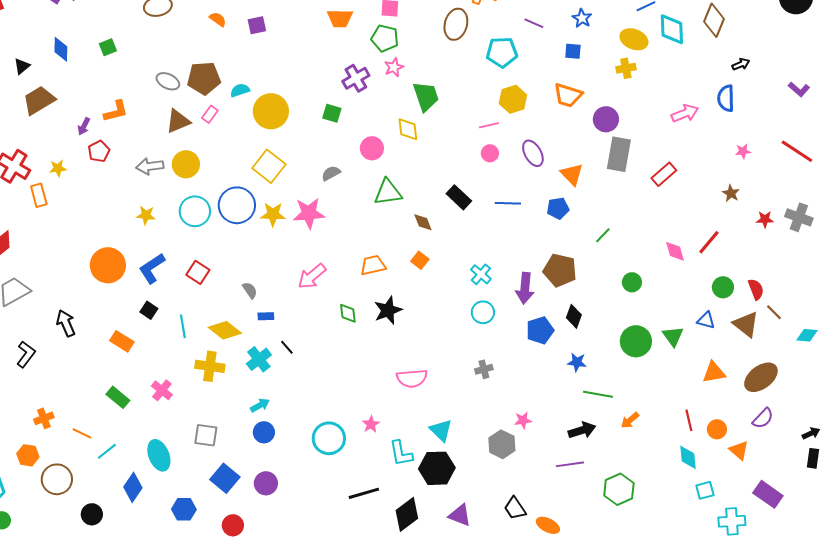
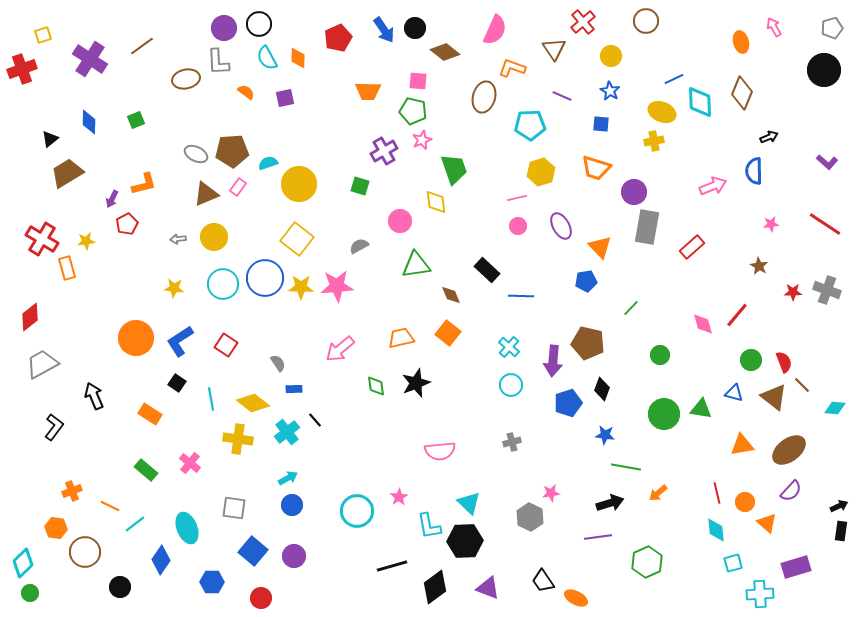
gray arrow: (150, 166) -> (178, 239), size x0.6
blue line: (508, 203) -> (521, 296), moved
orange square: (420, 260) -> (448, 333), size x1.4
green triangle: (673, 336) -> (701, 409), turned -45
purple rectangle: (768, 494) -> (796, 567), turned -52

